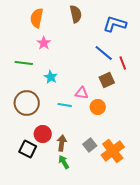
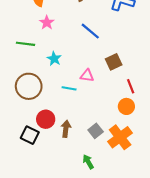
blue line: (104, 53) -> (90, 31), moved
red line: (123, 63) -> (131, 86), moved
orange circle: (98, 107) -> (126, 106), moved
green arrow: (64, 162) -> (88, 162), moved

